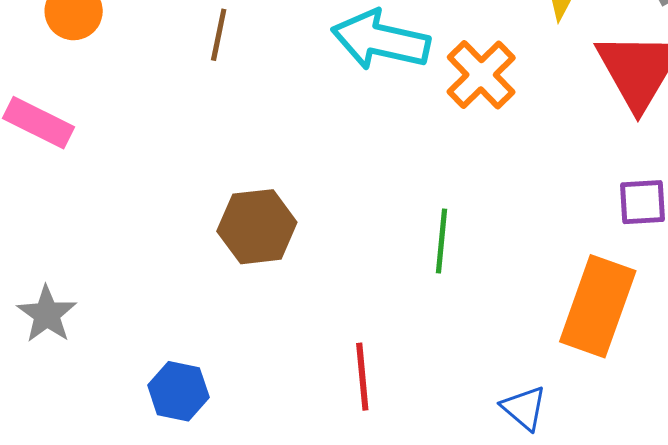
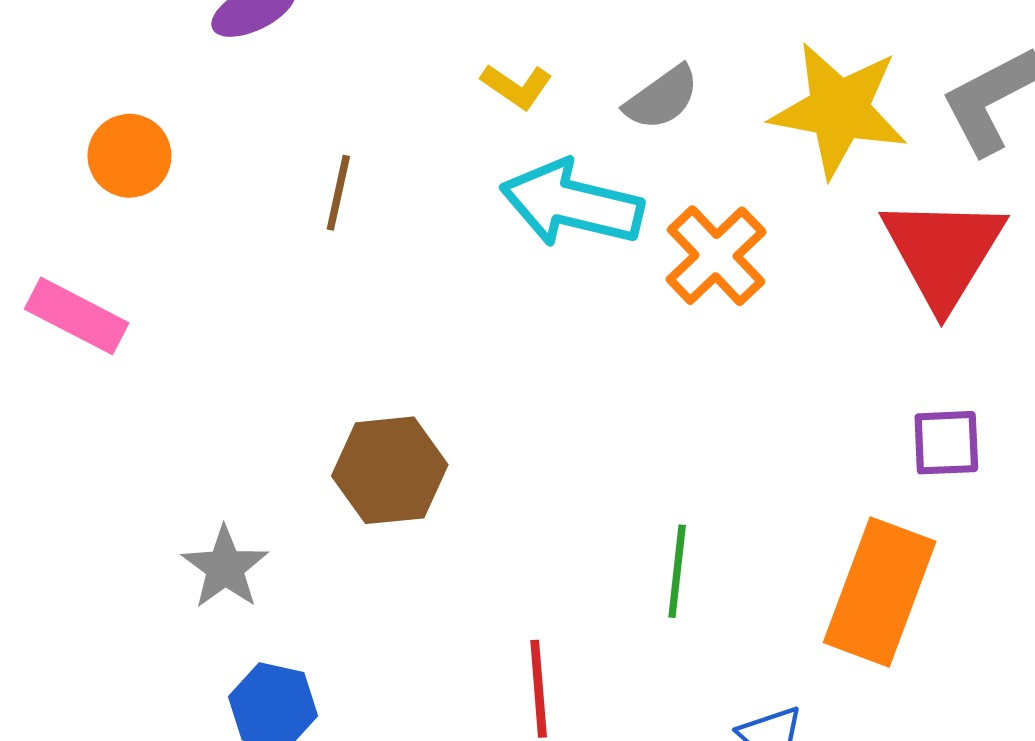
green line: (442, 241) -> (677, 571), moved
gray star: (47, 314) -> (225, 568), moved

